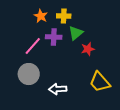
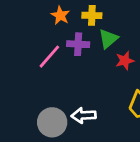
gray circle: (29, 74) -> (52, 122), moved

